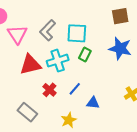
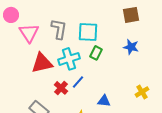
gray L-shape: (48, 30) -> (59, 29), turned 145
blue star: (120, 48) -> (131, 47), size x0.7
blue line: (75, 89) -> (78, 82), moved

